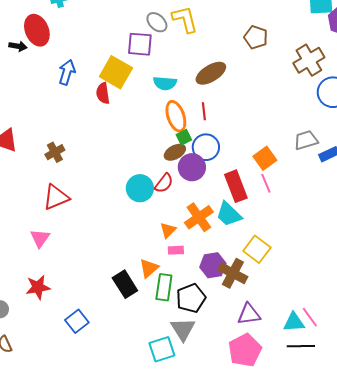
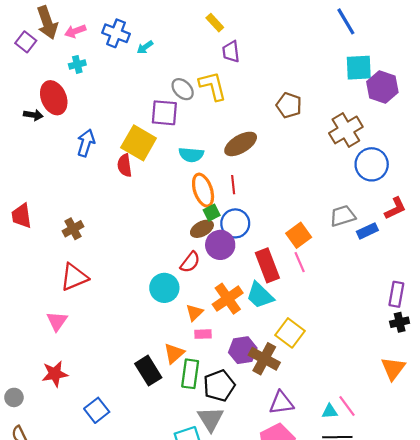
cyan circle: (140, 188) -> (164, 288), moved
cyan triangle: (294, 322) -> (330, 411), size x0.7

